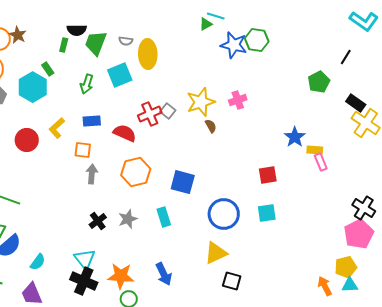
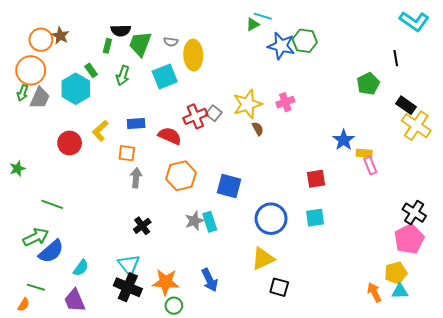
black line: (346, 57) -> (396, 58), turned -42
green arrow: (87, 84) -> (123, 76), moved
gray star: (128, 219) -> (194, 221), moved

